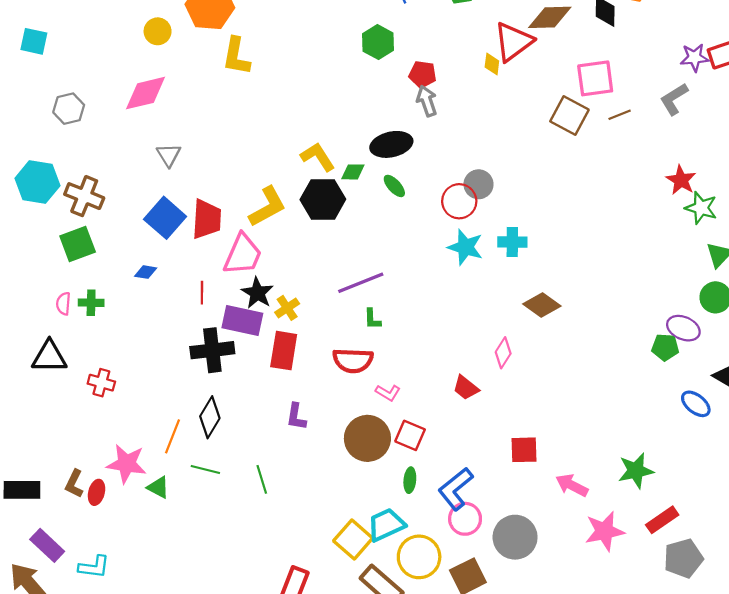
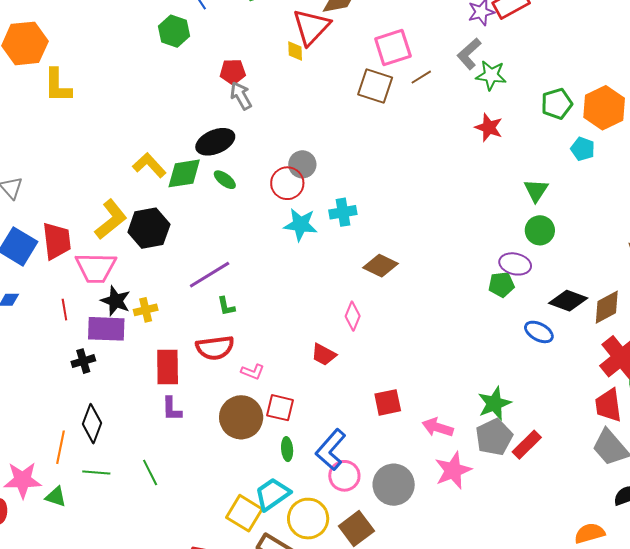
green hexagon: (378, 42) -> (174, 31), moved
green diamond: (353, 172) -> (184, 173), size x1.6
black hexagon: (323, 199) -> (149, 228), moved
green star: (701, 208) -> (491, 75), moved
pink trapezoid: (243, 254) -> (96, 268), turned 78
yellow cross: (287, 308) -> (146, 310), turned 30
black cross: (212, 350) -> (83, 361), size x0.6
red rectangle: (284, 351) -> (168, 367), moved
pink star: (605, 531) -> (453, 470), moved
gray pentagon: (683, 558) -> (494, 437), moved

